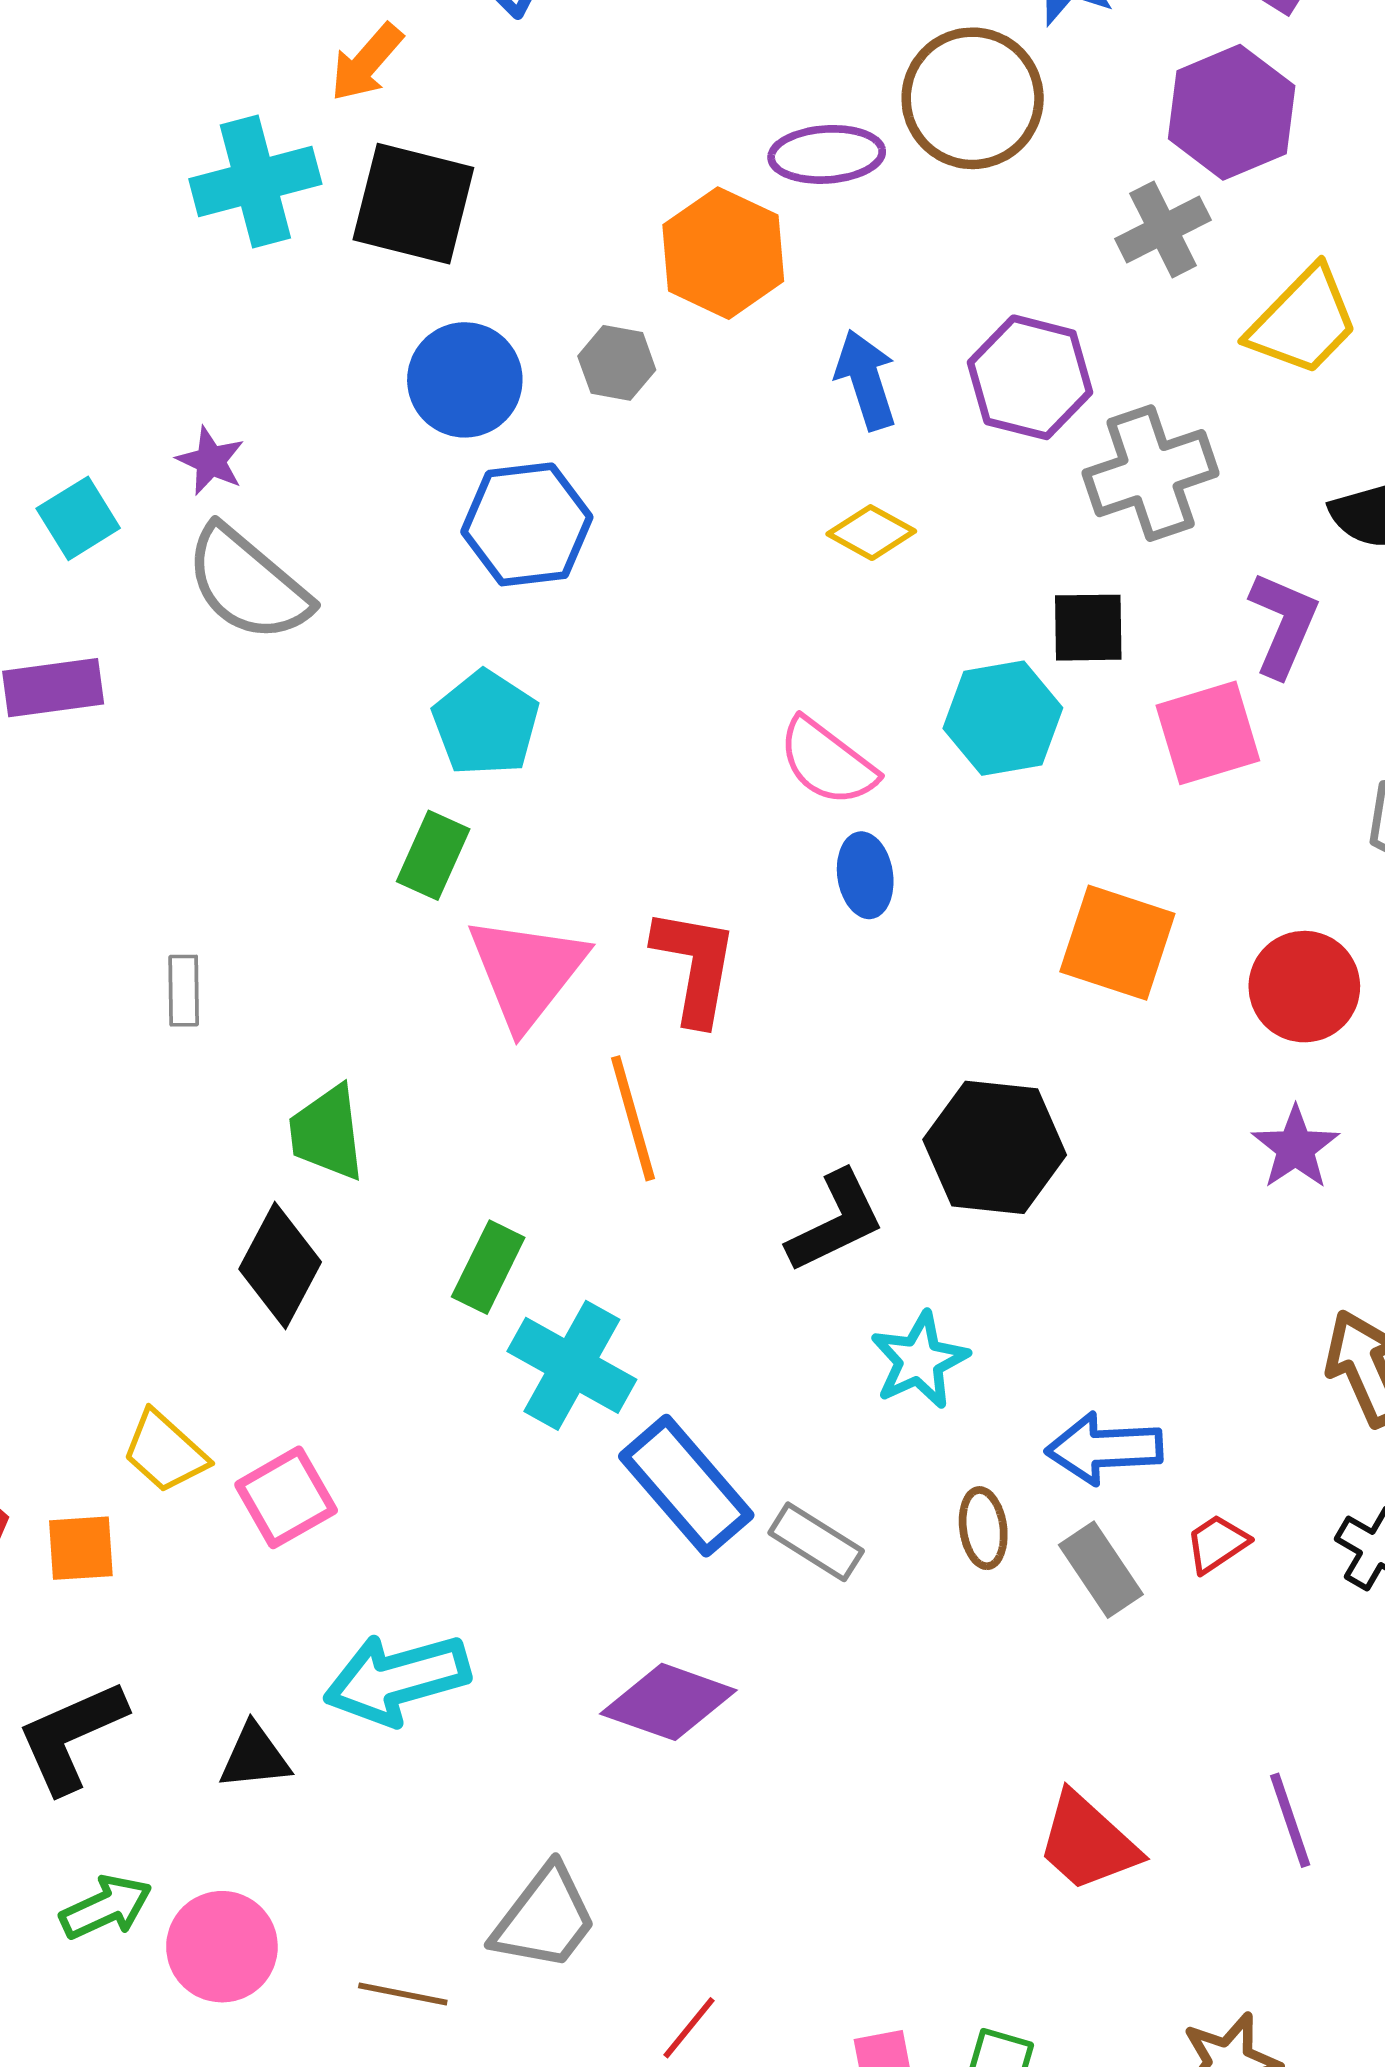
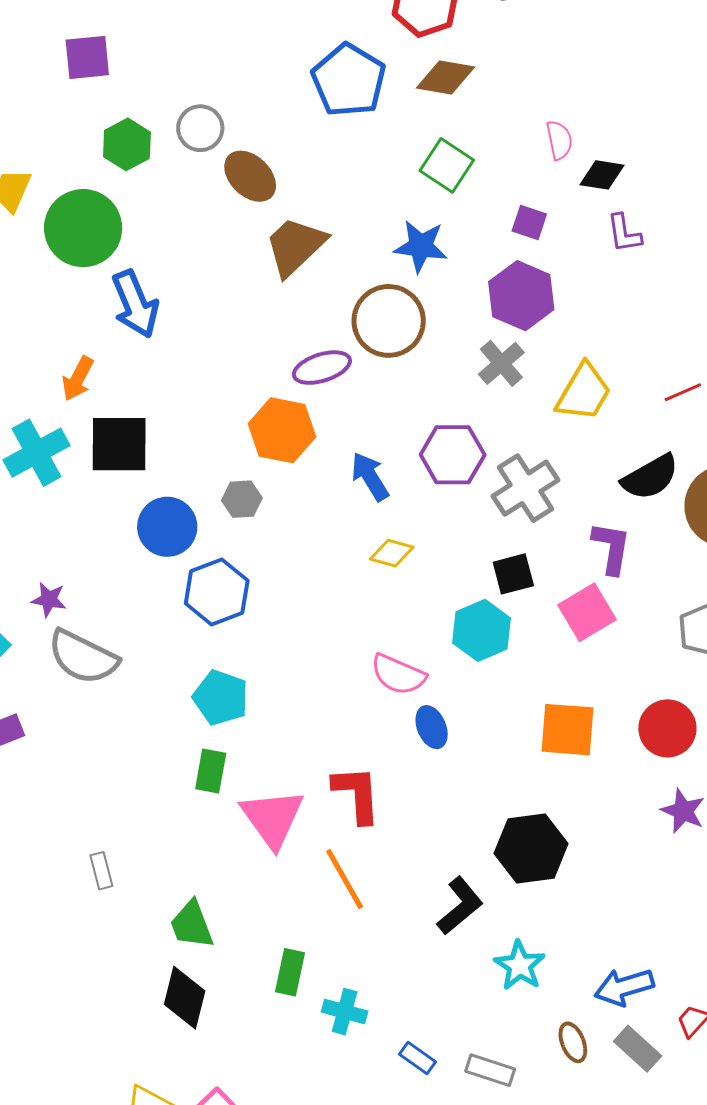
cyan cross: (572, 1365) -> (345, 1012), size x0.7
blue rectangle: (686, 1486) -> (417, 1058), size x0.5

